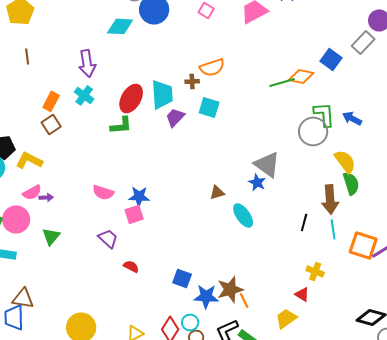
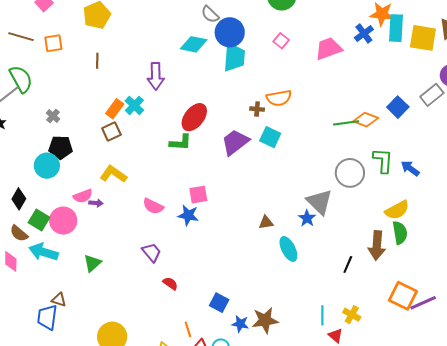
cyan trapezoid: (162, 94) -> (234, 57), moved
cyan cross: (84, 95) -> (134, 105), moved
purple trapezoid: (175, 117) -> (235, 142), size x1.4
gray circle: (313, 131) -> (350, 173), moved
yellow L-shape: (29, 160) -> (113, 174), moved
yellow semicircle: (345, 161) -> (397, 210), turned 90
pink square: (134, 214) -> (198, 195), moved
cyan line: (333, 229) -> (322, 315), moved
green triangle: (51, 236) -> (92, 263), moved
blue star: (206, 296) -> (240, 324), size x0.7
brown triangle: (23, 298) -> (59, 300), size x0.7
orange line: (244, 300) -> (188, 329), moved

